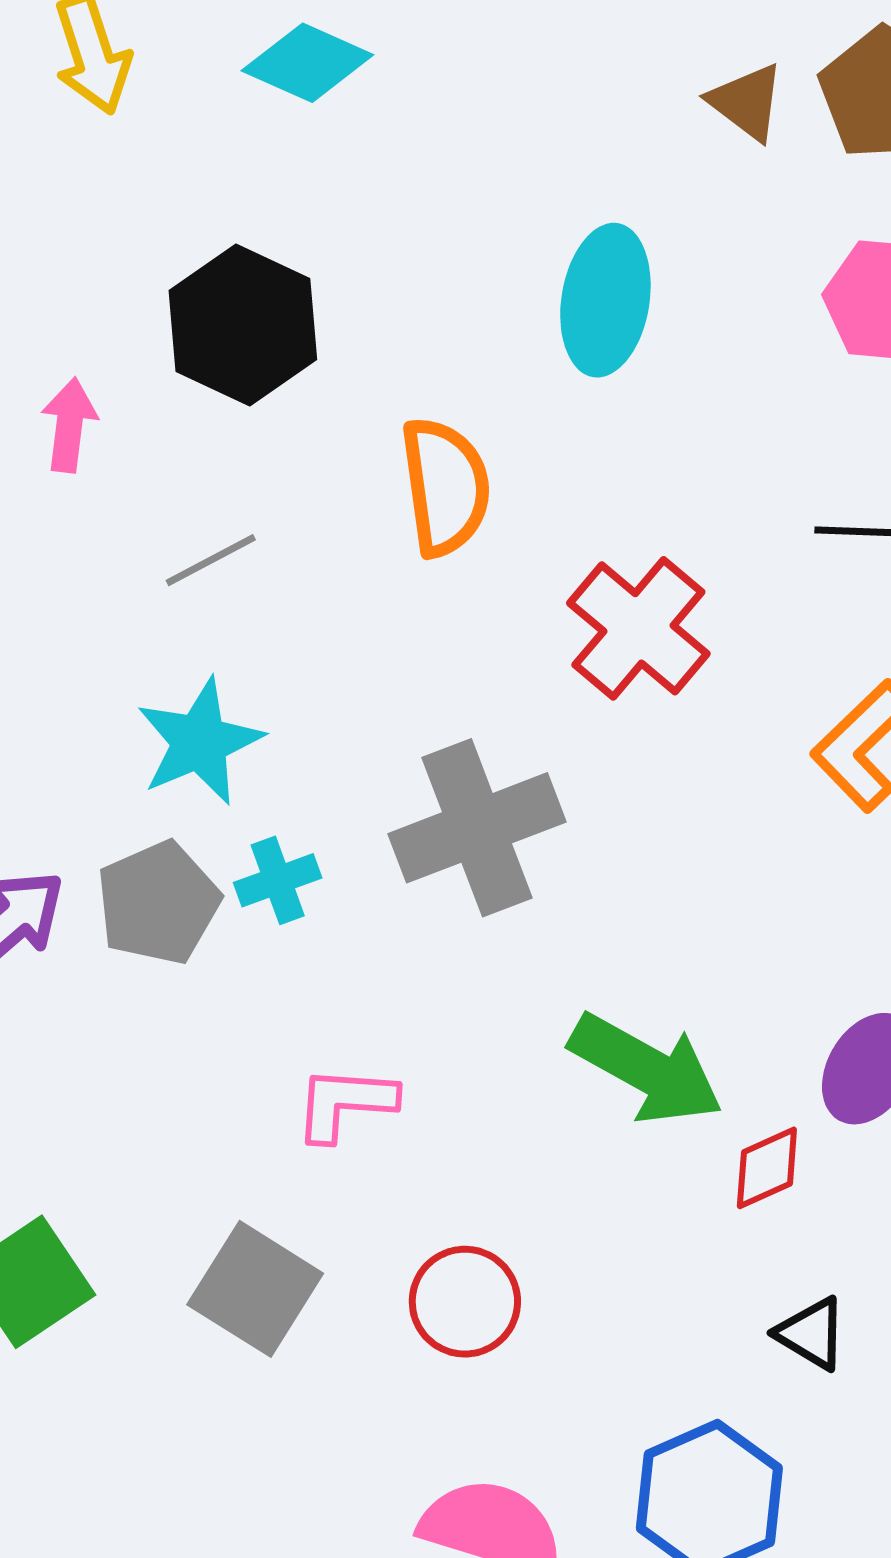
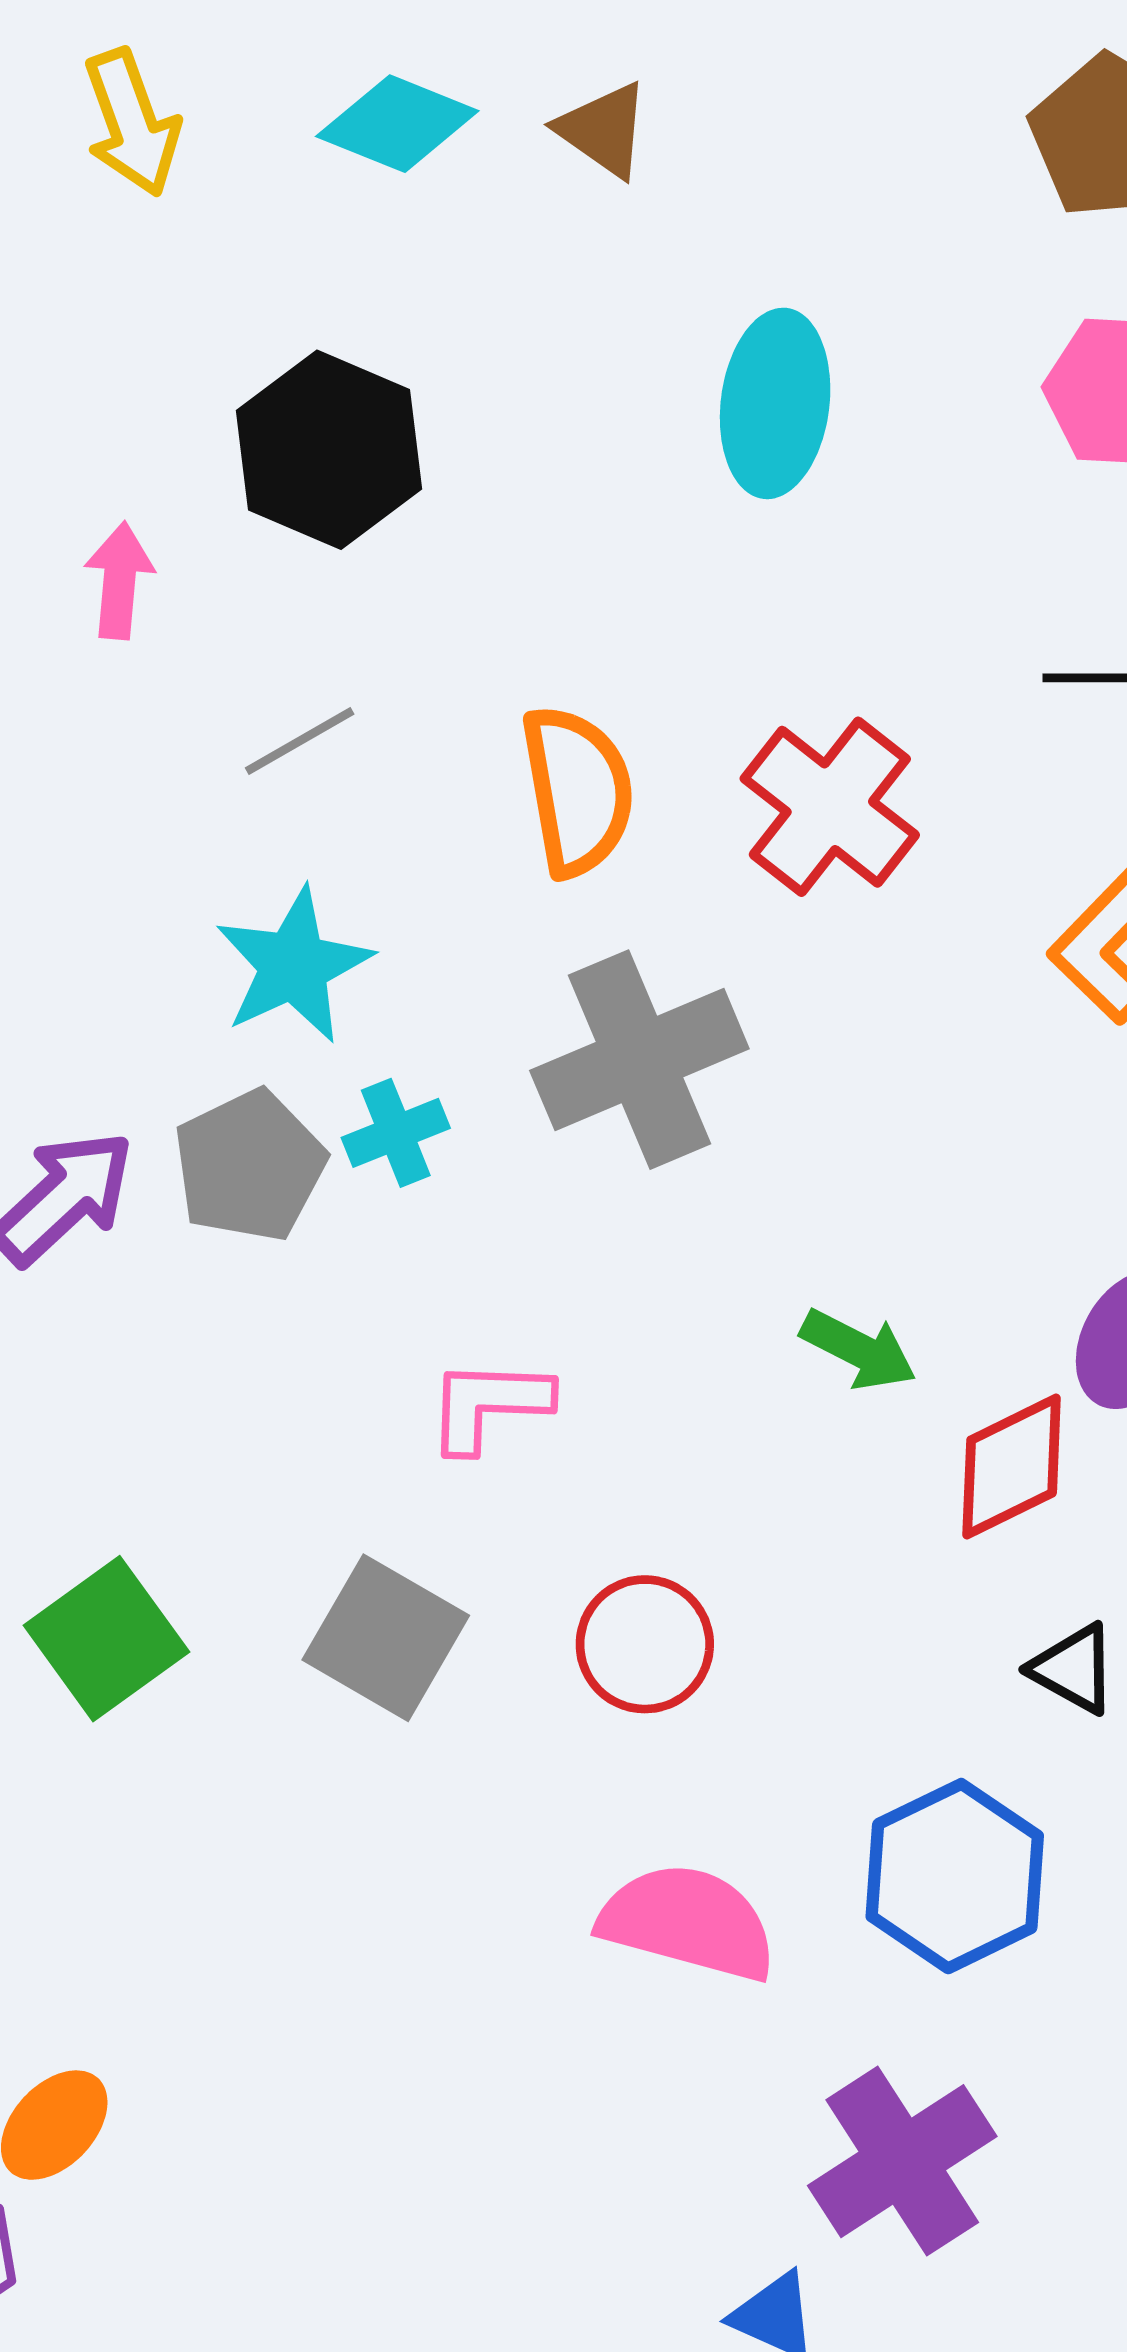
brown triangle: (747, 102) -> (603, 130), moved
orange semicircle: (445, 487) -> (577, 791), moved
green arrow: (646, 1069) -> (858, 1349), size x0.6
red diamond: (767, 1168) -> (1012, 1466), size x1.4

